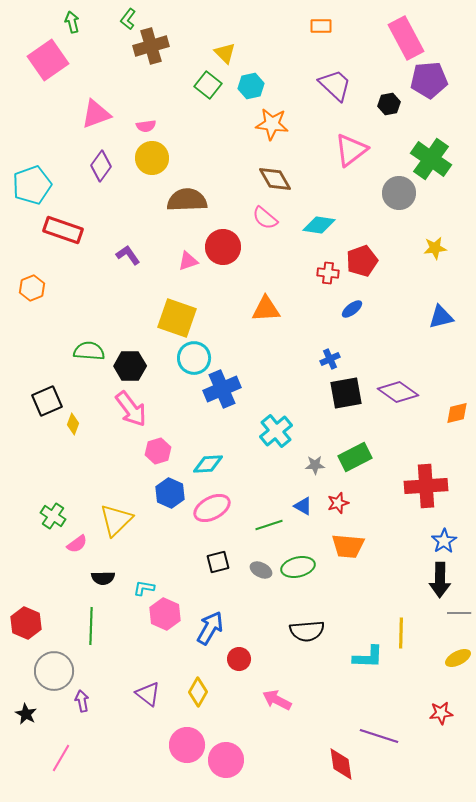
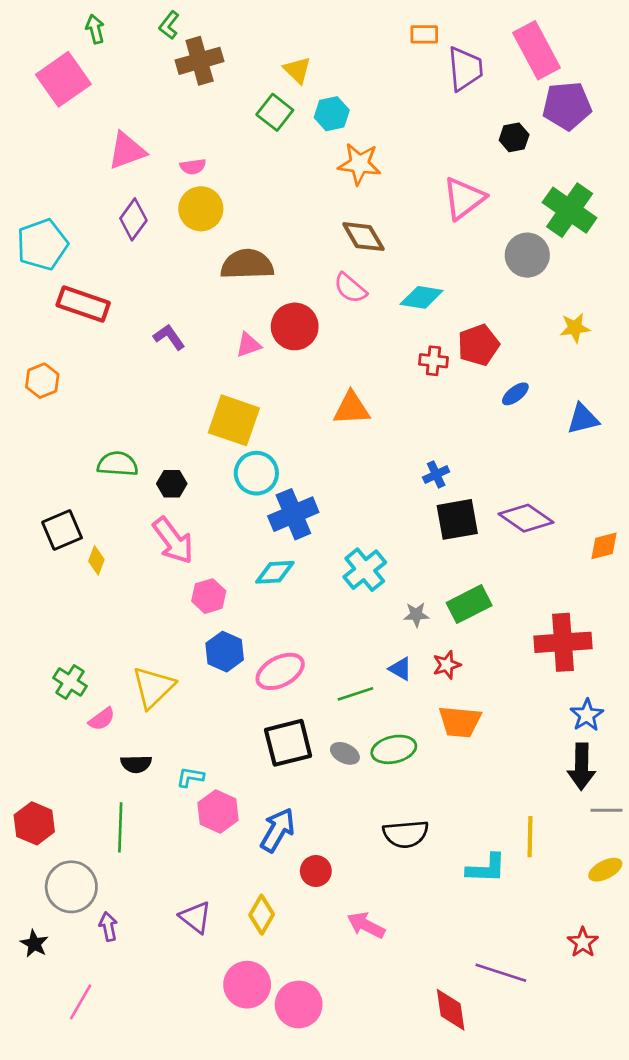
purple trapezoid: (335, 85) -> (465, 69), moved, turned 42
blue ellipse: (352, 309) -> (515, 394), moved
black hexagon: (130, 366) -> (172, 484), size x0.7
cyan diamond: (208, 464) -> (275, 572), moved
black square: (218, 562) -> (288, 743), size x1.6
red star: (441, 713) -> (583, 942), turned -30

